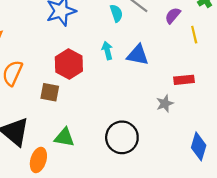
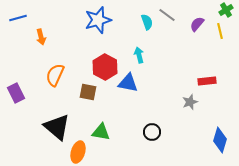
yellow line: (194, 35) -> (220, 31), moved
blue triangle: (138, 55) -> (128, 83), moved
black circle: (122, 137) -> (152, 132), size x0.6

